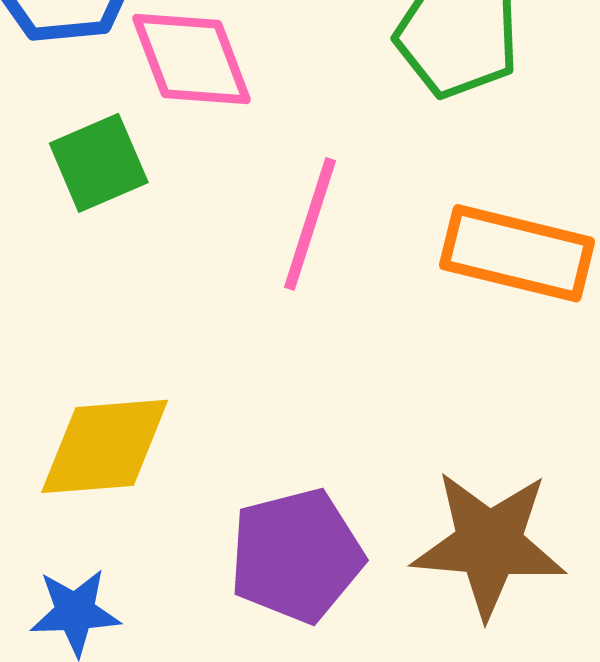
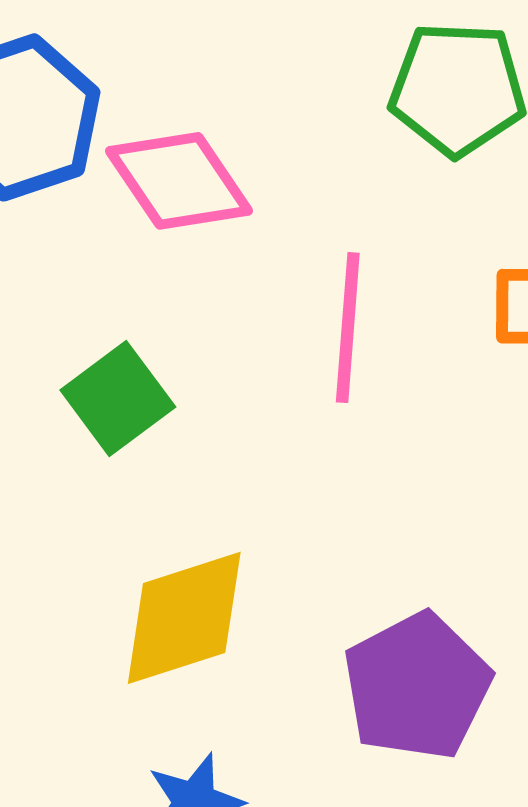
green square: (99, 163) -> (118, 398), moved

